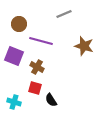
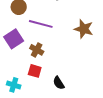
purple square: (14, 56) -> (14, 39), turned 36
black semicircle: (51, 100) -> (59, 83), moved

